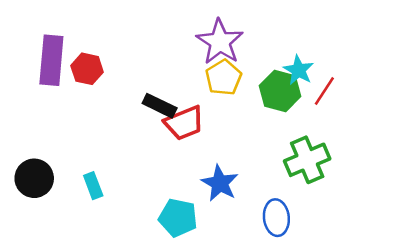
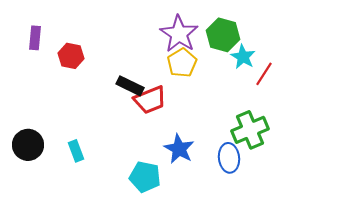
purple rectangle: (51, 60) -> (35, 38), moved, size x0.6
green hexagon: (280, 91) -> (223, 35), moved
blue ellipse: (276, 218) -> (229, 158), moved

